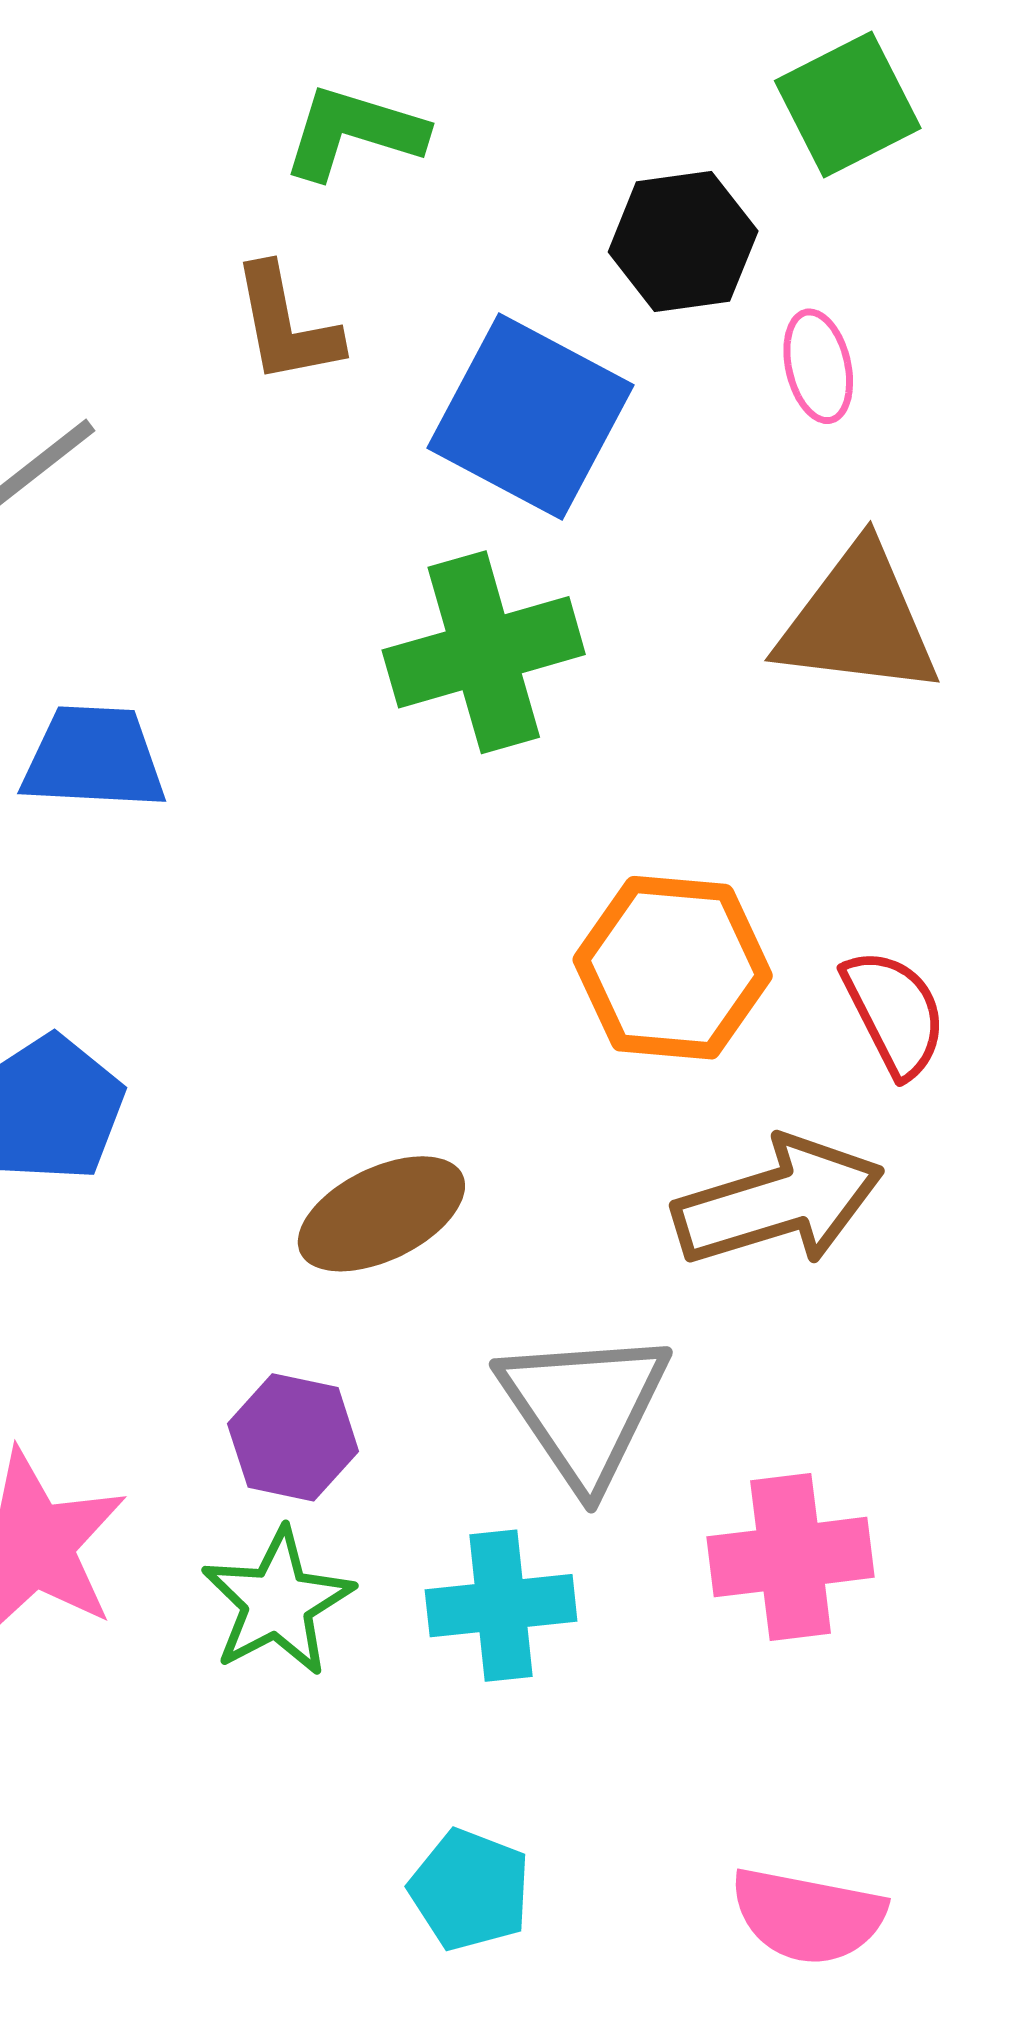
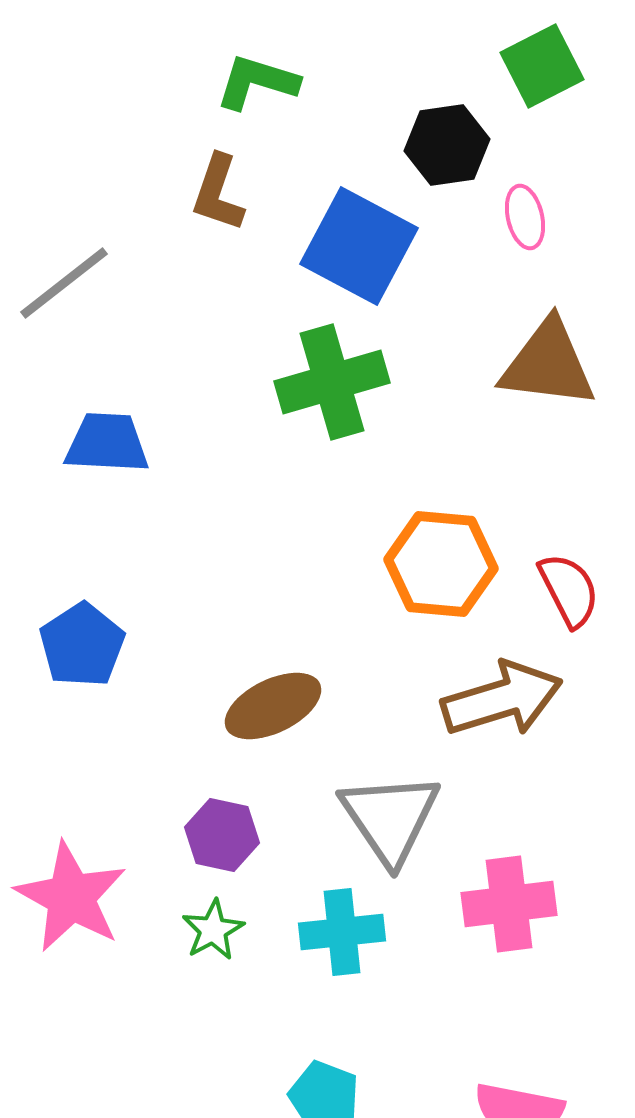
brown L-shape: (286, 325) -> (218, 193), turned 30
green star: (277, 1602) -> (213, 930), size x0.7

